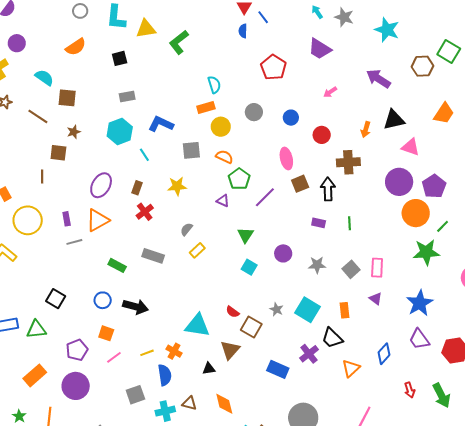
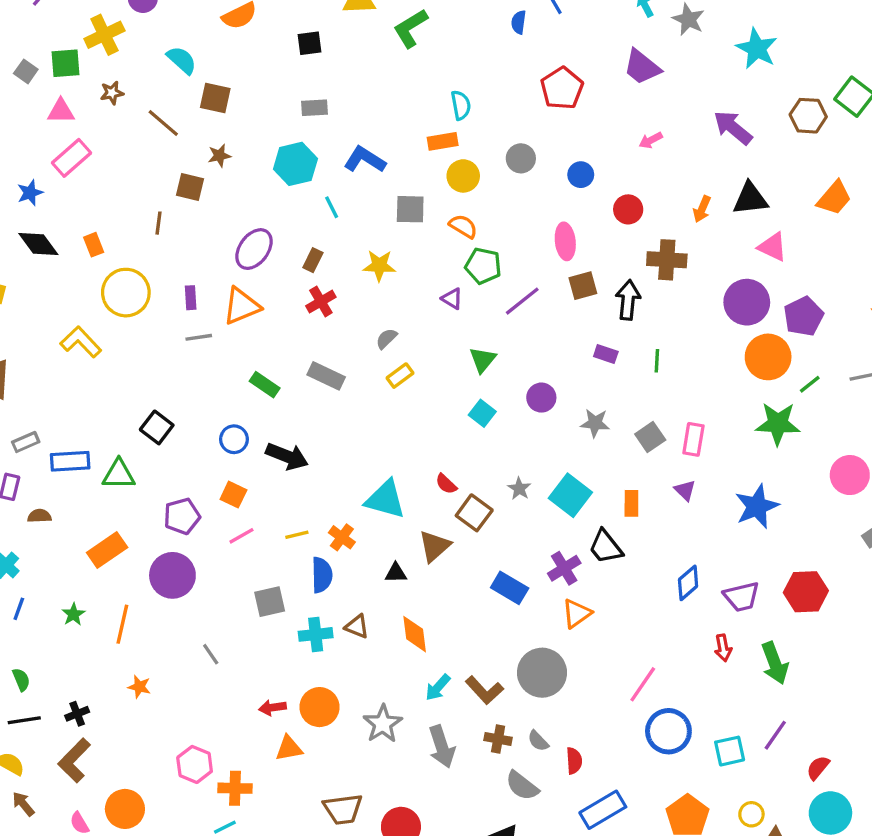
green pentagon: (239, 179) -> (483, 266), turned -30
purple trapezoid: (419, 339) -> (742, 597), moved, turned -75
orange triangle: (351, 368) -> (577, 613), moved

